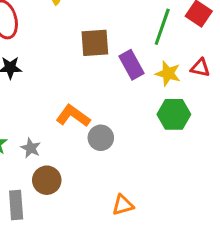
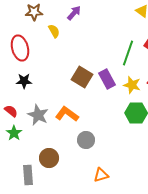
brown square: (95, 43) -> (82, 77), moved, turned 35
gray circle: (101, 138) -> (86, 140), moved
gray star: (31, 148) -> (38, 115), moved, size x1.5

